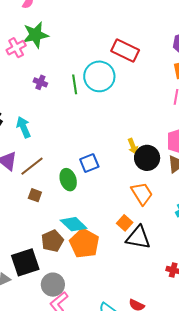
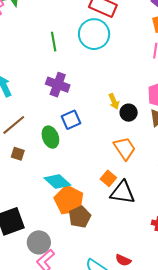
cyan circle: (99, 76) -> (94, 34), moved
purple cross: (40, 82) -> (58, 85), moved, size x1.6
black circle: (147, 158) -> (129, 113), size x0.7
brown pentagon: (52, 241) -> (80, 217), moved

